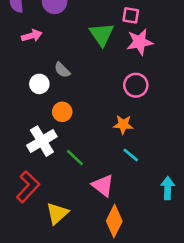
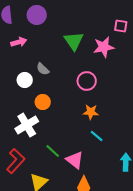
pink square: (131, 15) -> (121, 26), moved
pink circle: (136, 85) -> (87, 81), moved
green line: (75, 158) -> (53, 151), moved

